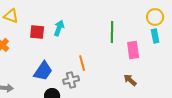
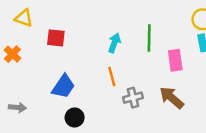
cyan arrow: (59, 28) -> (114, 43), moved
gray cross: (71, 80) -> (133, 98), moved
brown arrow: (130, 80) -> (172, 98), size x1.5

